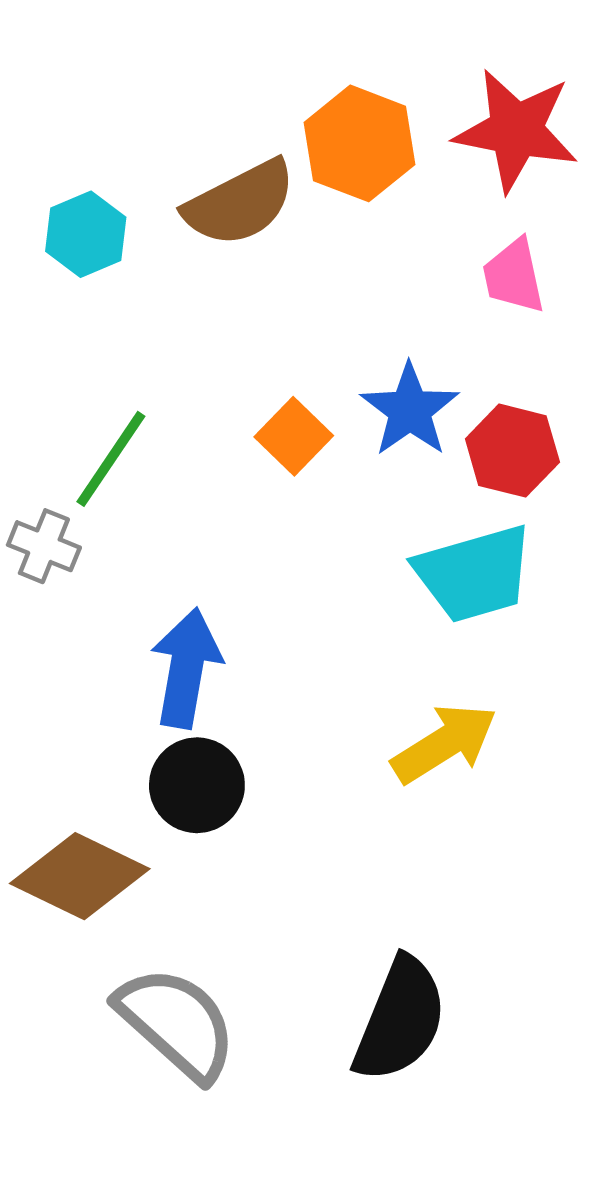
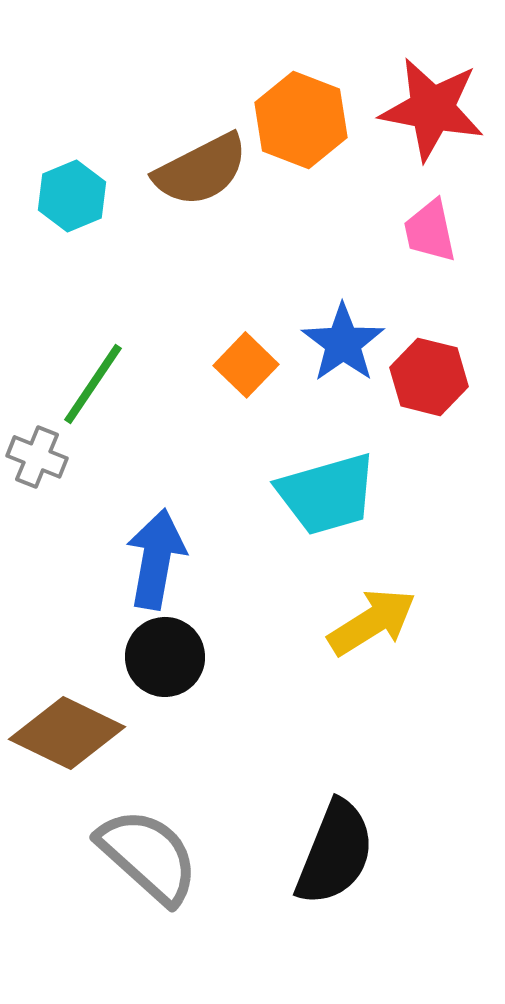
cyan trapezoid: (474, 574) -> (327, 494), moved

